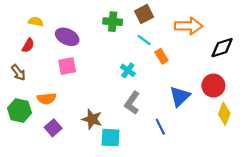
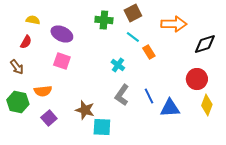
pink square: (67, 66) -> (62, 61), turned 30
blue triangle: (180, 96) -> (170, 108), moved, turned 40
blue line: (160, 127) -> (149, 96), moved

